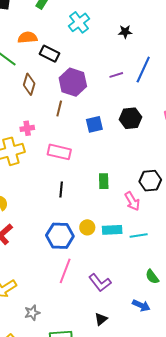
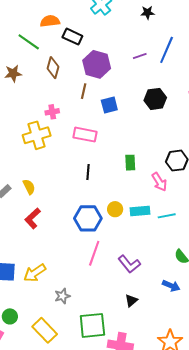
blue square: (94, 124) -> (109, 105), moved

